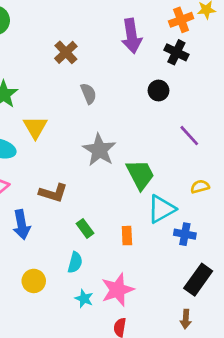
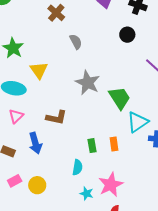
green rectangle: (85, 228) -> (92, 146), moved, turned 32
yellow circle: (34, 281) -> (37, 185), moved

